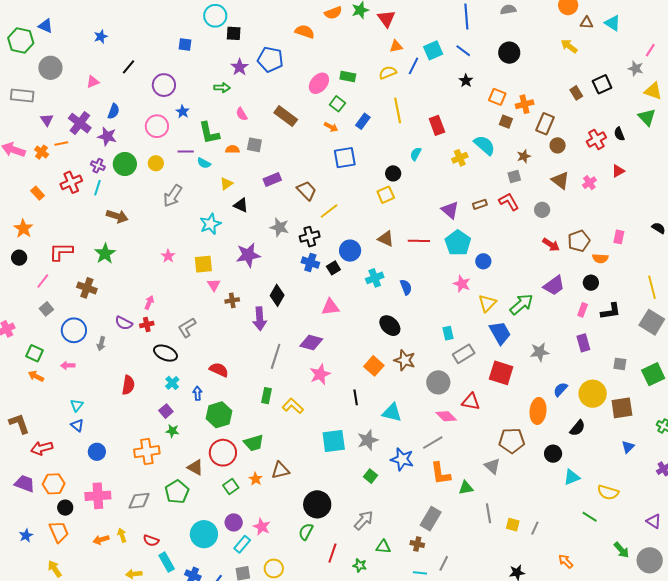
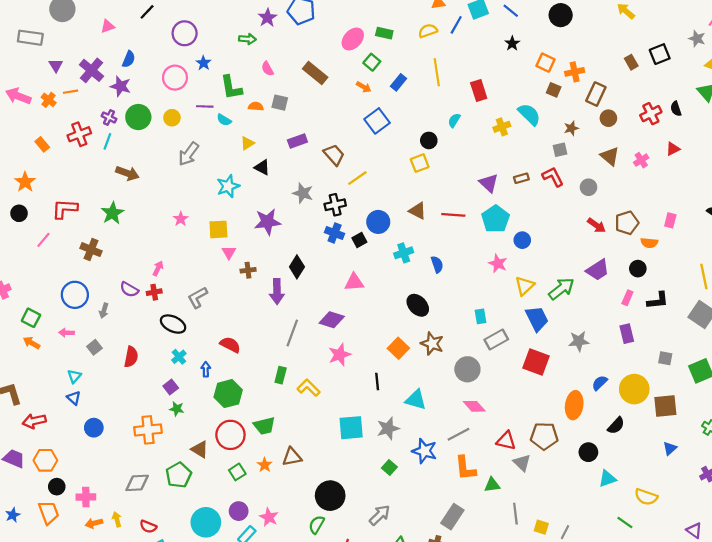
blue square: (345, 158) -> (377, 121), turned -30
gray square: (46, 309) -> (94, 347), moved
red triangle: (471, 402) -> (506, 441), moved
pink cross: (98, 496) -> (86, 497), moved, size x0.7

